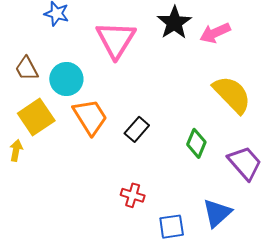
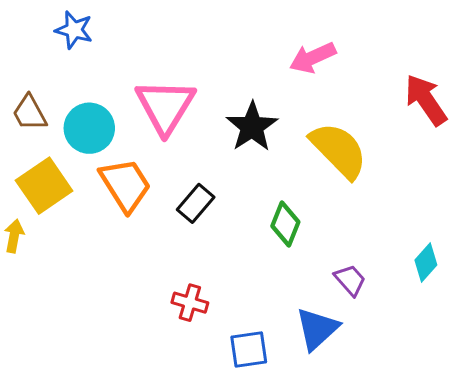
black star: (174, 23) -> (252, 127), moved
pink triangle: (116, 40) -> (165, 106), moved
purple trapezoid: (245, 163) -> (350, 280), moved, size x0.6

